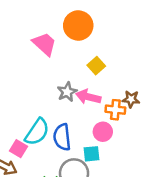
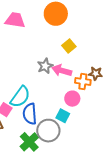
pink trapezoid: (44, 44) -> (15, 20), moved, turned -35
blue semicircle: (62, 137) -> (30, 114), moved
cyan square: (91, 154) -> (63, 116), turned 32

